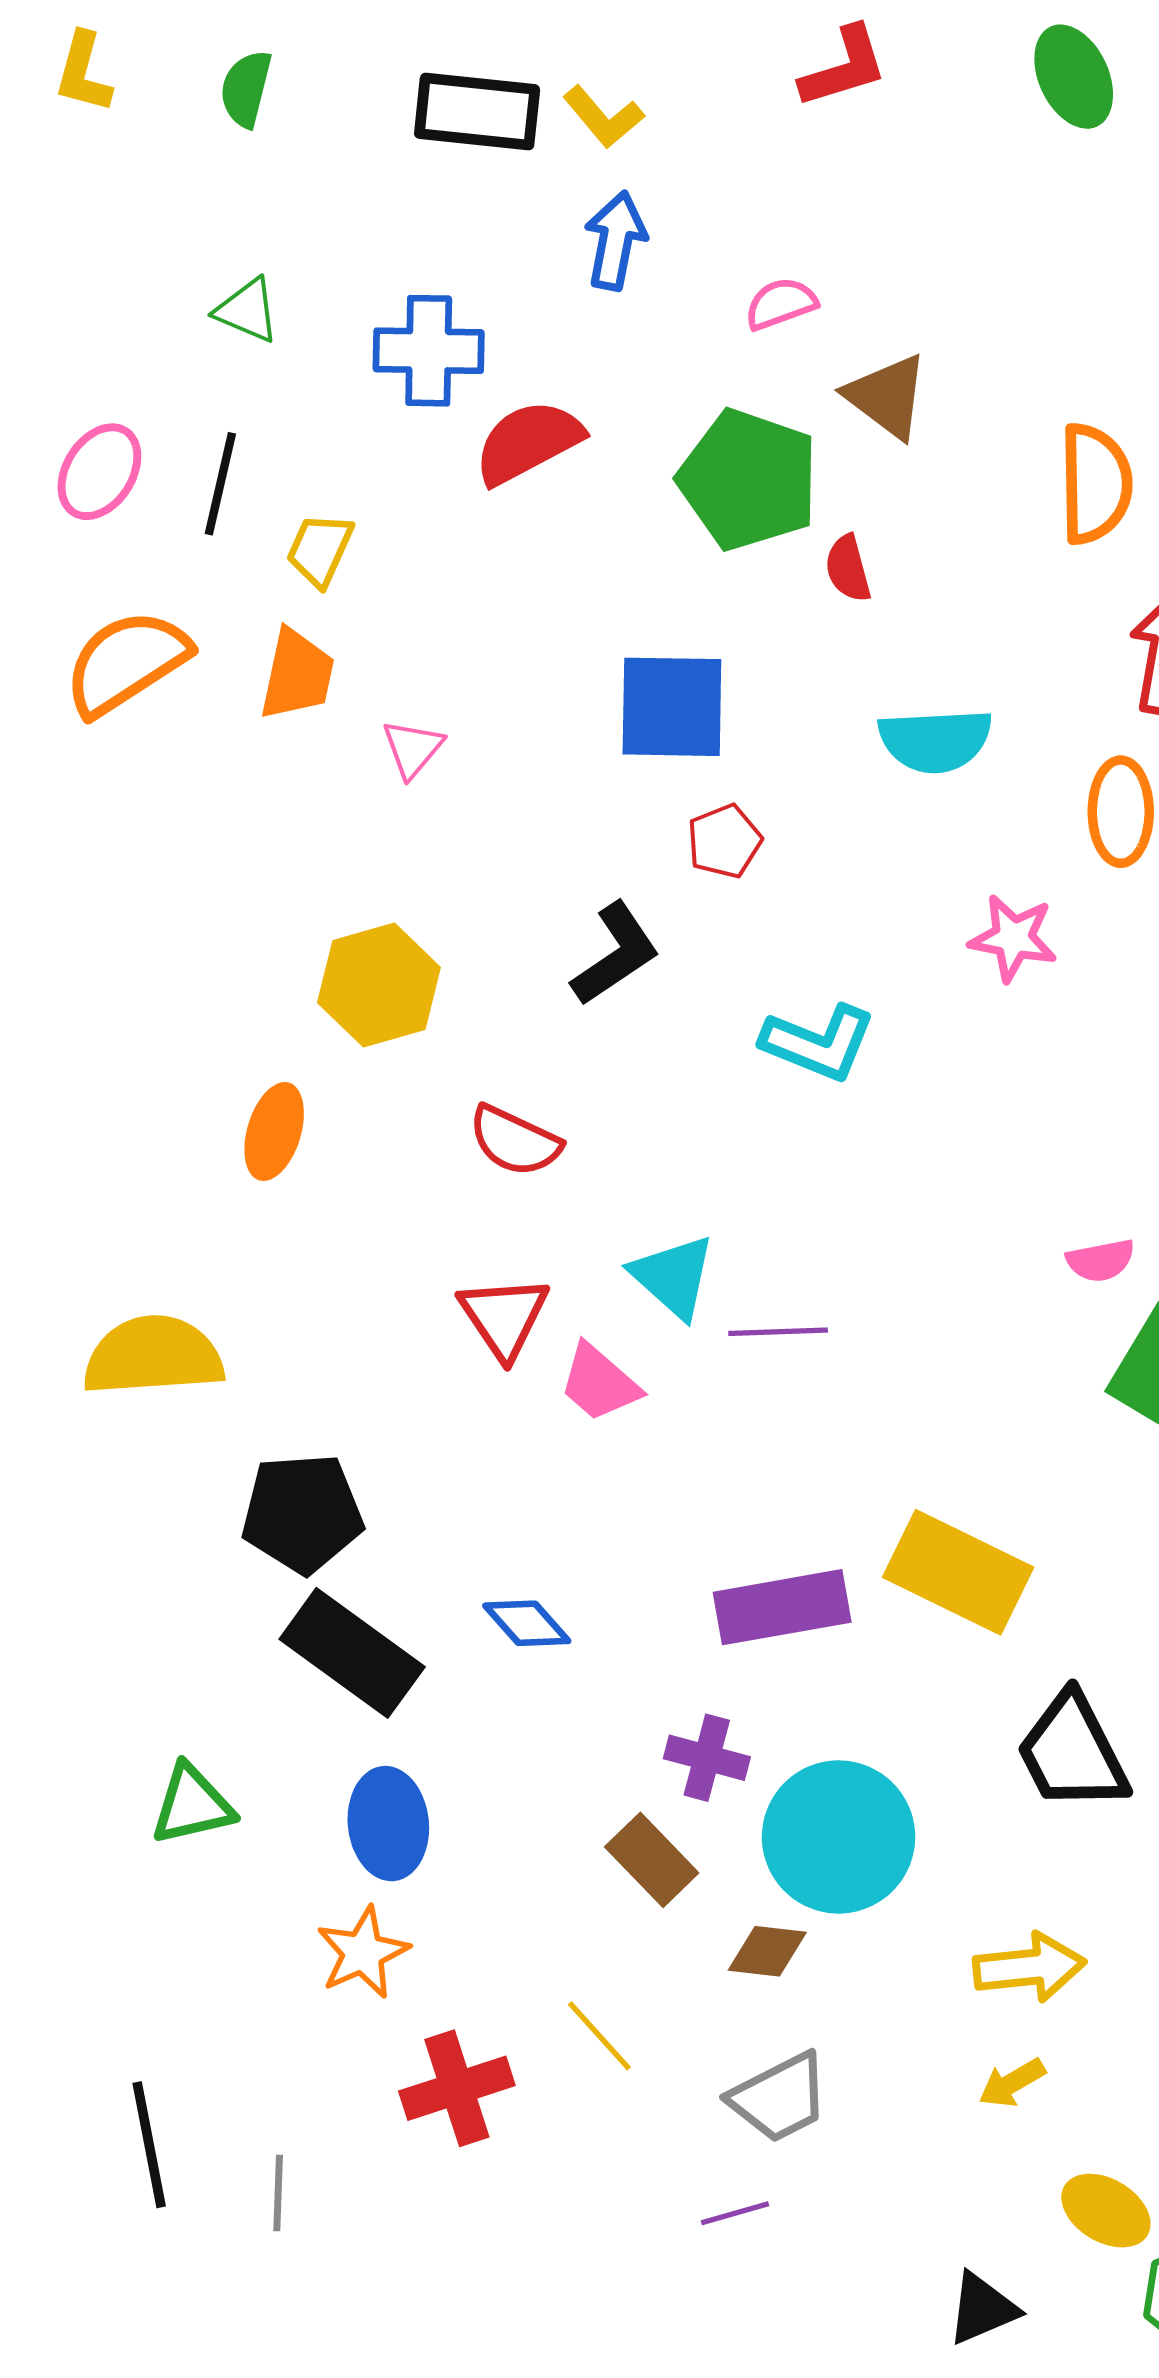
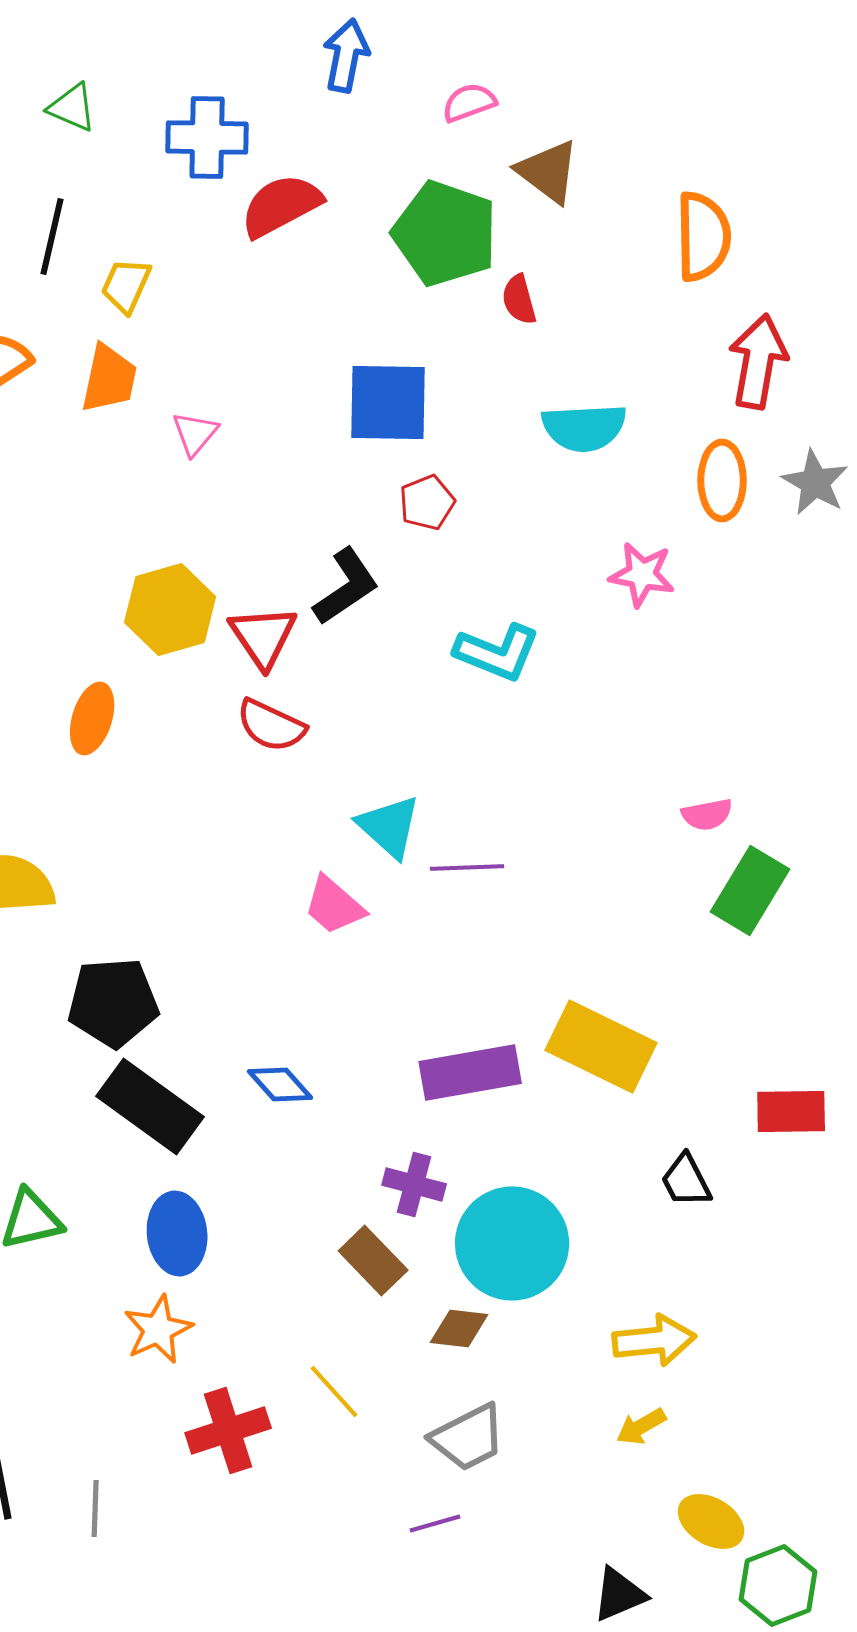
red triangle: (504, 1317) -> (263, 636), moved
black trapezoid: (1072, 1752) -> (686, 1180), size x0.6

